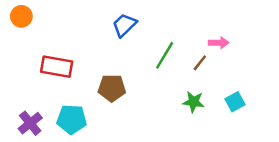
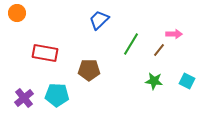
cyan square: (235, 102) -> (187, 81), turned -35

